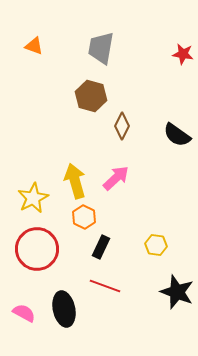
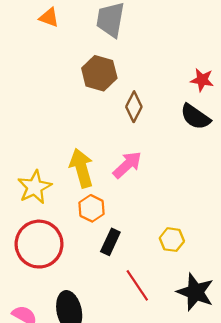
orange triangle: (34, 46) -> (49, 17), moved
red star: (183, 54) -> (202, 80), moved
red line: (105, 286) -> (137, 285), moved, turned 36

